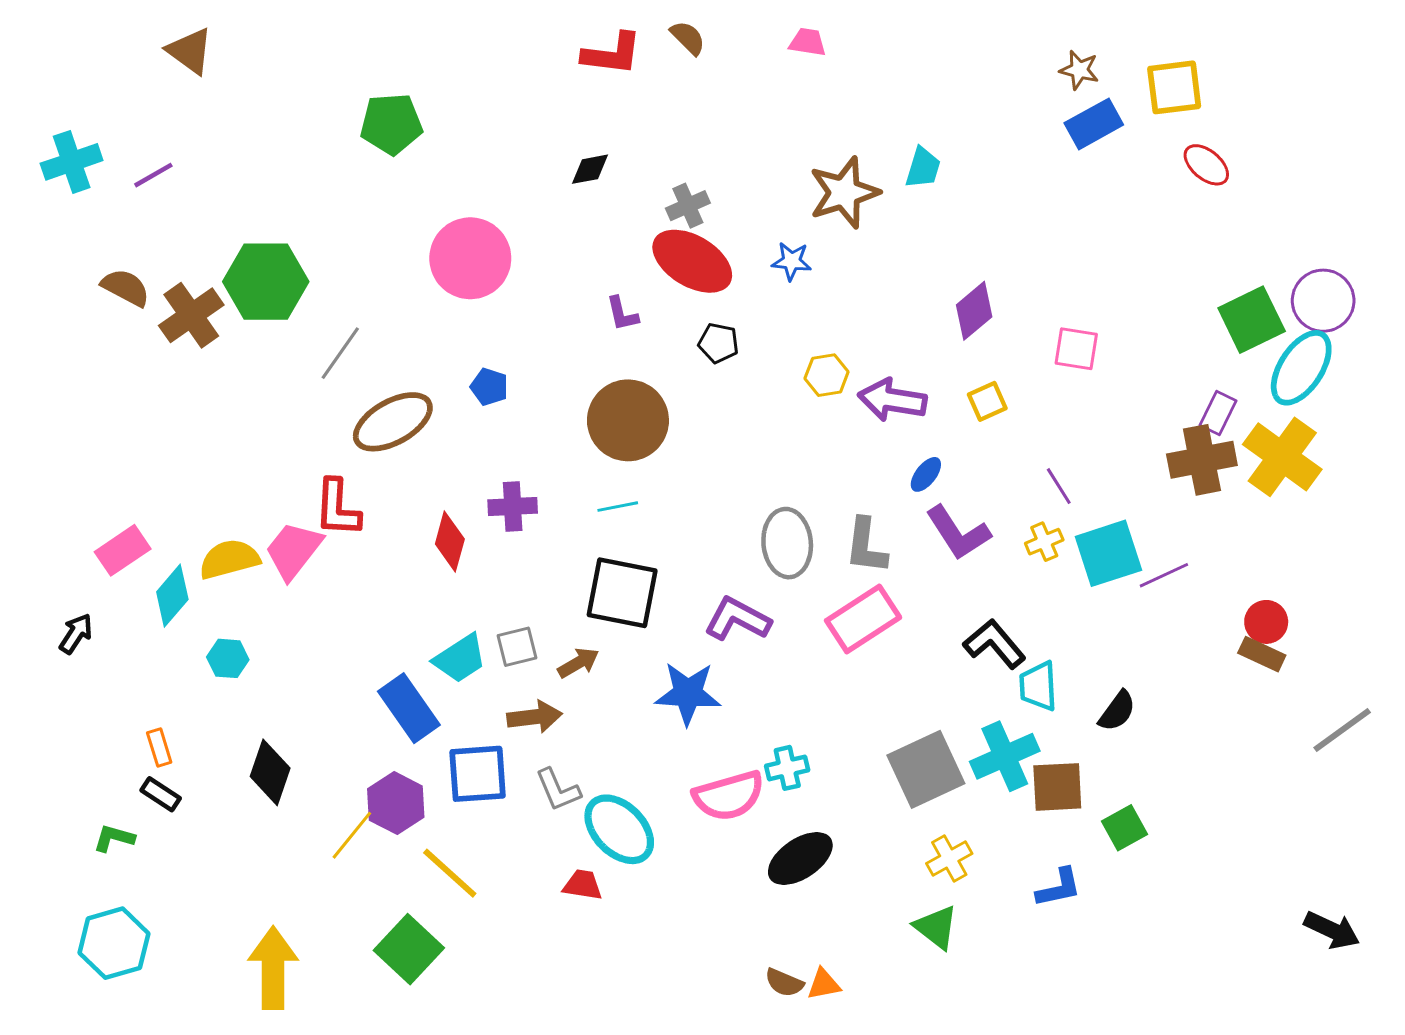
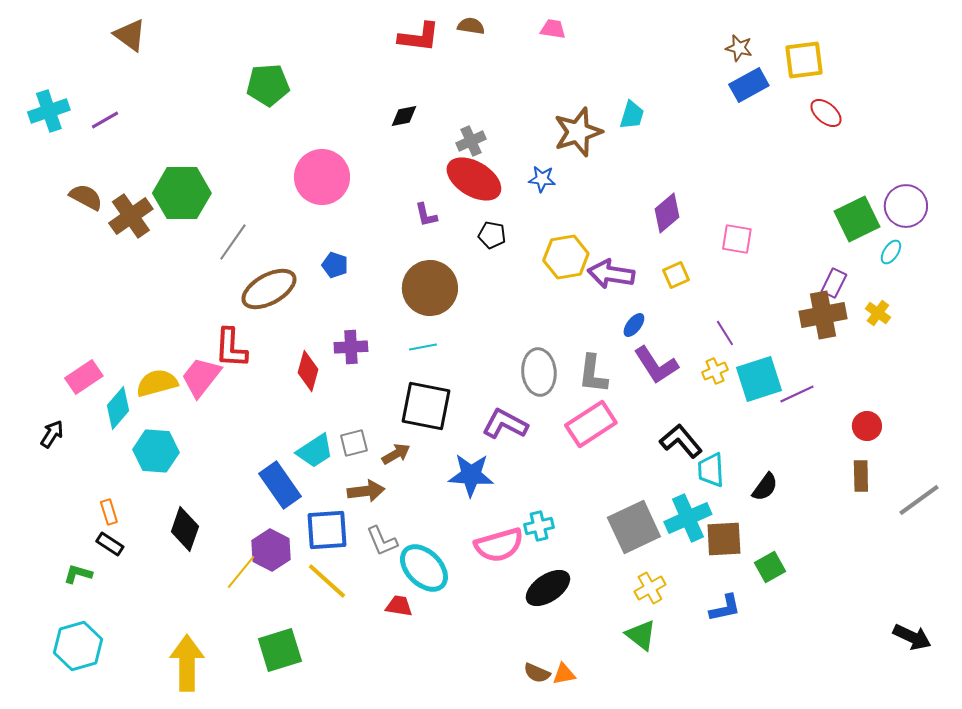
brown semicircle: (688, 38) -> (471, 26), turned -36
cyan ellipse: (1301, 368) -> (891, 252), size x0.5
yellow hexagon: (827, 375) -> (566, 257), size x1.5
yellow cross: (1282, 457) -> (878, 313), size x0.5
brown rectangle: (1262, 654) -> (861, 476), moved, turned 64
cyan hexagon: (228, 658) -> (156, 451), size x1.6
yellow line: (450, 873) -> (327, 581), moved
green square: (409, 949) -> (280, 650), turned 30

